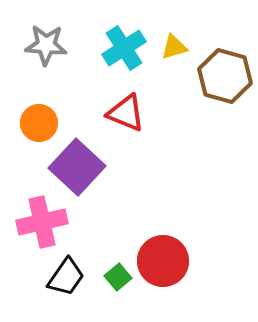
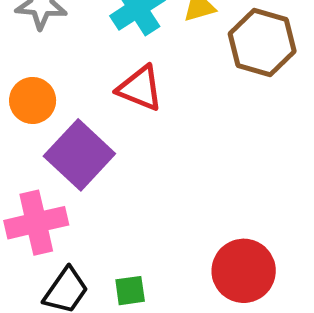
red circle: (163, 261) -> (244, 271), moved
green square: (118, 277) -> (130, 291), turned 32

